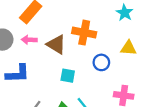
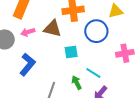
blue circle: (101, 62) -> (96, 31), size x1.5
blue L-shape: (18, 74) -> (27, 64), turned -30

